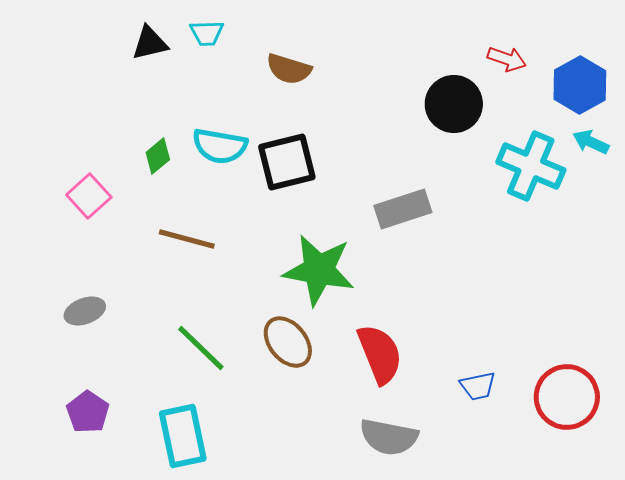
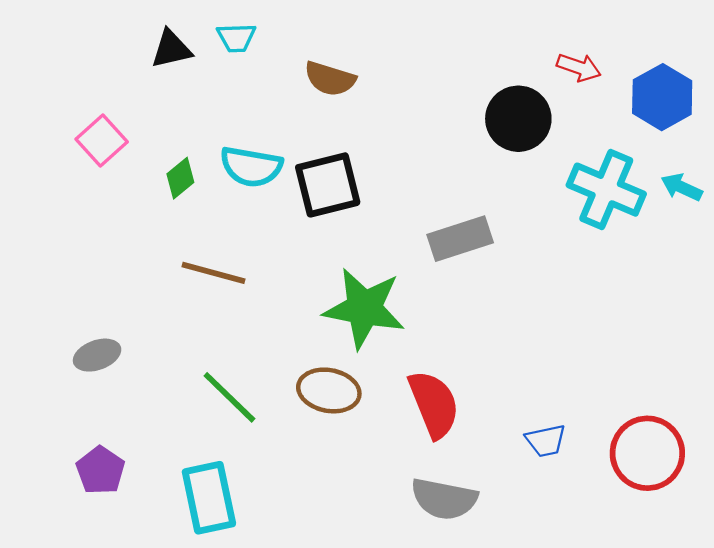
cyan arrow: (591, 142) -> (682, 187), moved
pink square: (89, 196) -> (102, 140), moved
brown ellipse: (288, 342) -> (329, 390), turned -40

